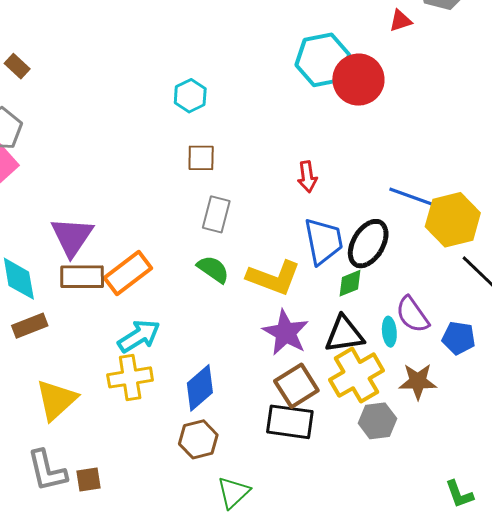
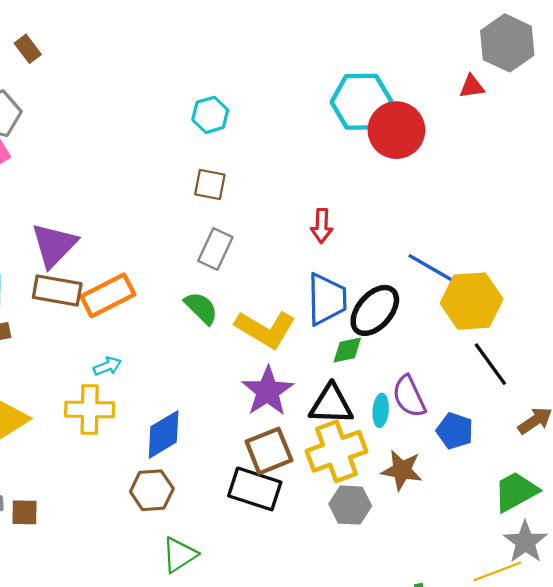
red triangle: (400, 21) -> (472, 86), moved
cyan arrow: (139, 336) -> (107, 366), size x0.6

